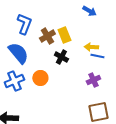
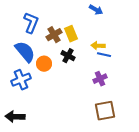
orange circle: (40, 78) -> (44, 64), moved

